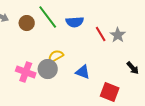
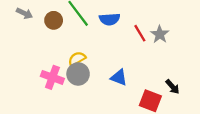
yellow semicircle: (56, 56) -> (77, 59), moved
black arrow: (133, 68) -> (172, 87), moved

